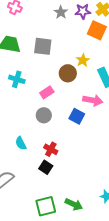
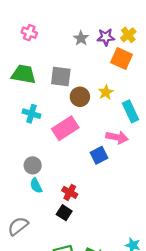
brown circle: (68, 73) -> (80, 97), moved
pink rectangle: (47, 92) -> (65, 128), size x1.6
gray circle: (44, 115) -> (33, 165), moved
blue square: (77, 116) -> (99, 155), turned 35

